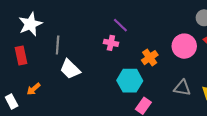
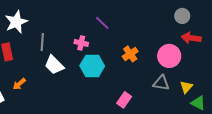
pink cross: (111, 43) -> (81, 43), moved
pink circle: (184, 46) -> (169, 56), moved
cyan hexagon: (130, 81) -> (92, 66), moved

